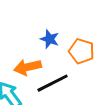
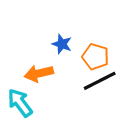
black line: (53, 83) -> (100, 81), moved

